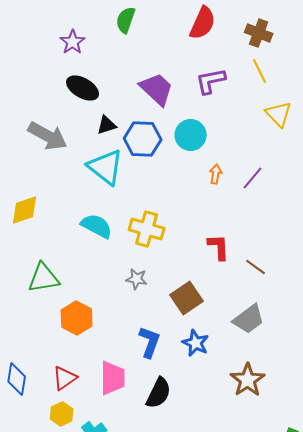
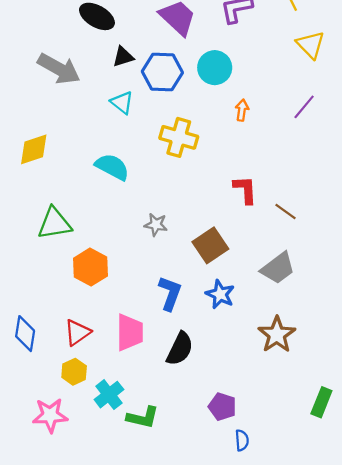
cyan triangle: (106, 167) -> (122, 103), size x0.6
purple line: (253, 178) -> (304, 107), moved
yellow cross: (147, 229) -> (179, 137), moved

